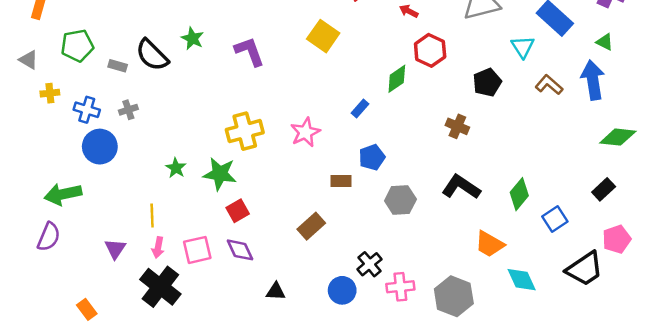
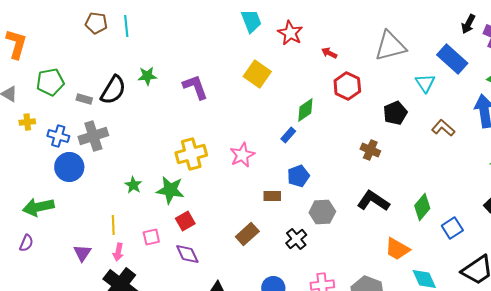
green star: (192, 38) -> (147, 76), turned -30
black semicircle: (152, 55) -> (113, 90), turned -104
green diamond: (397, 79) -> (305, 110), moved
brown L-shape: (549, 85) -> (443, 128), moved
gray cross: (128, 110) -> (93, 136), size x1.8
purple semicircle: (49, 237) -> (26, 243), size x0.7
pink square: (197, 250) -> (151, 237), moved, size x0.7
black cross: (370, 264) -> (296, 239), moved

